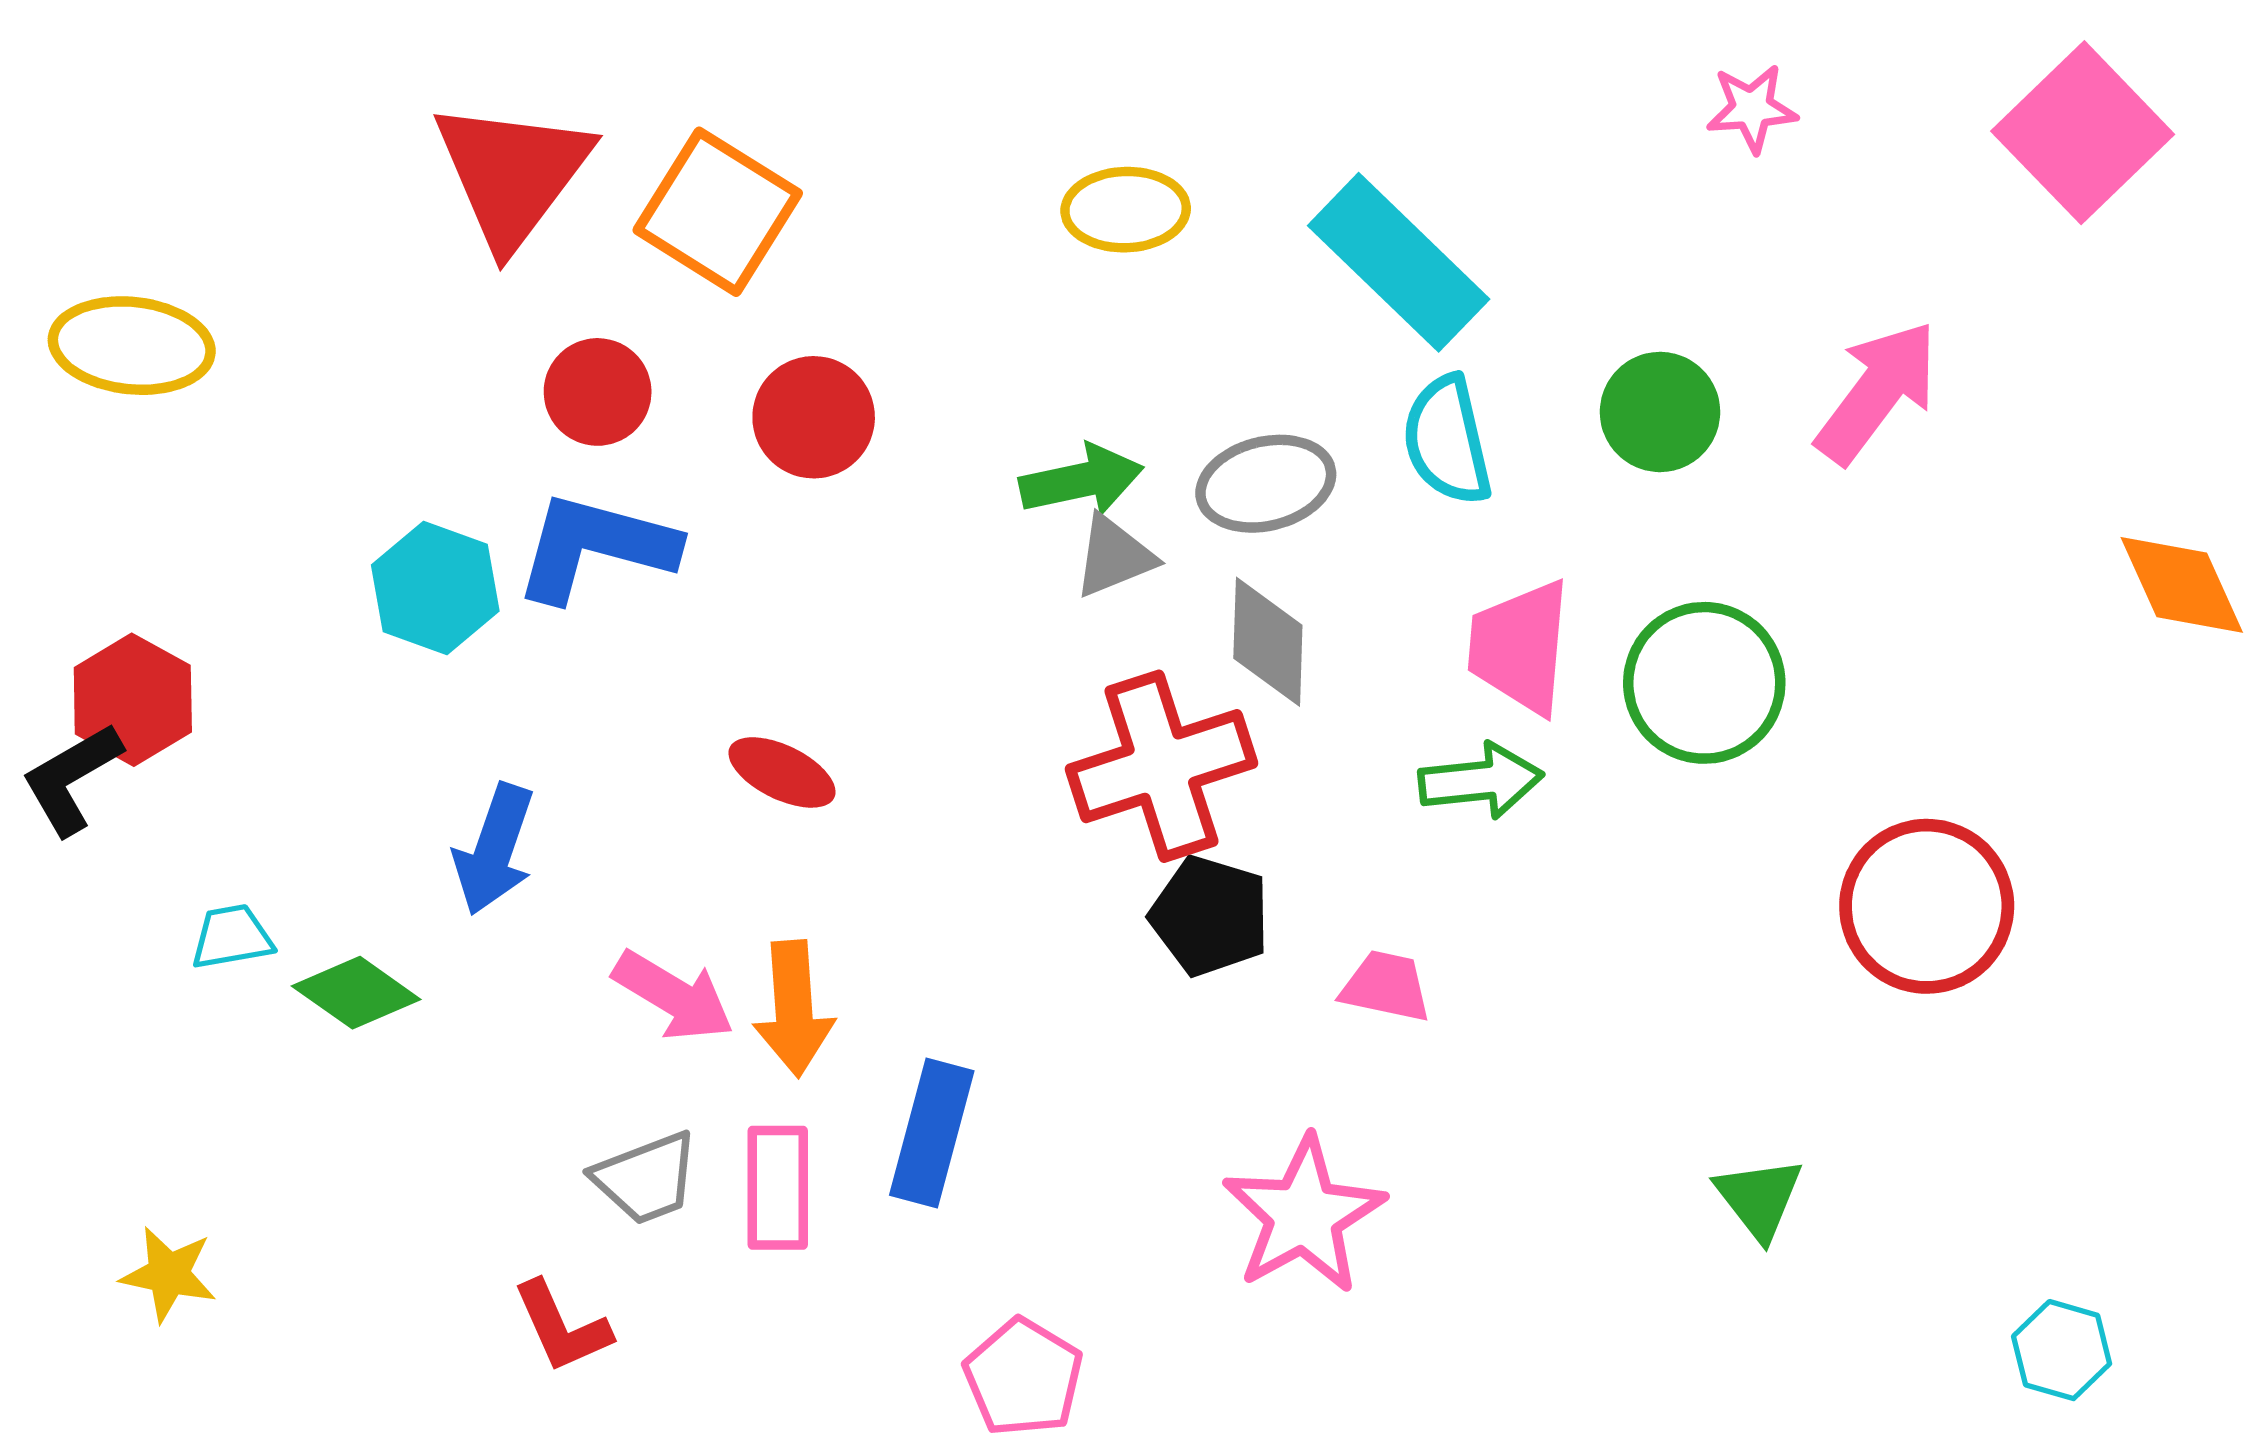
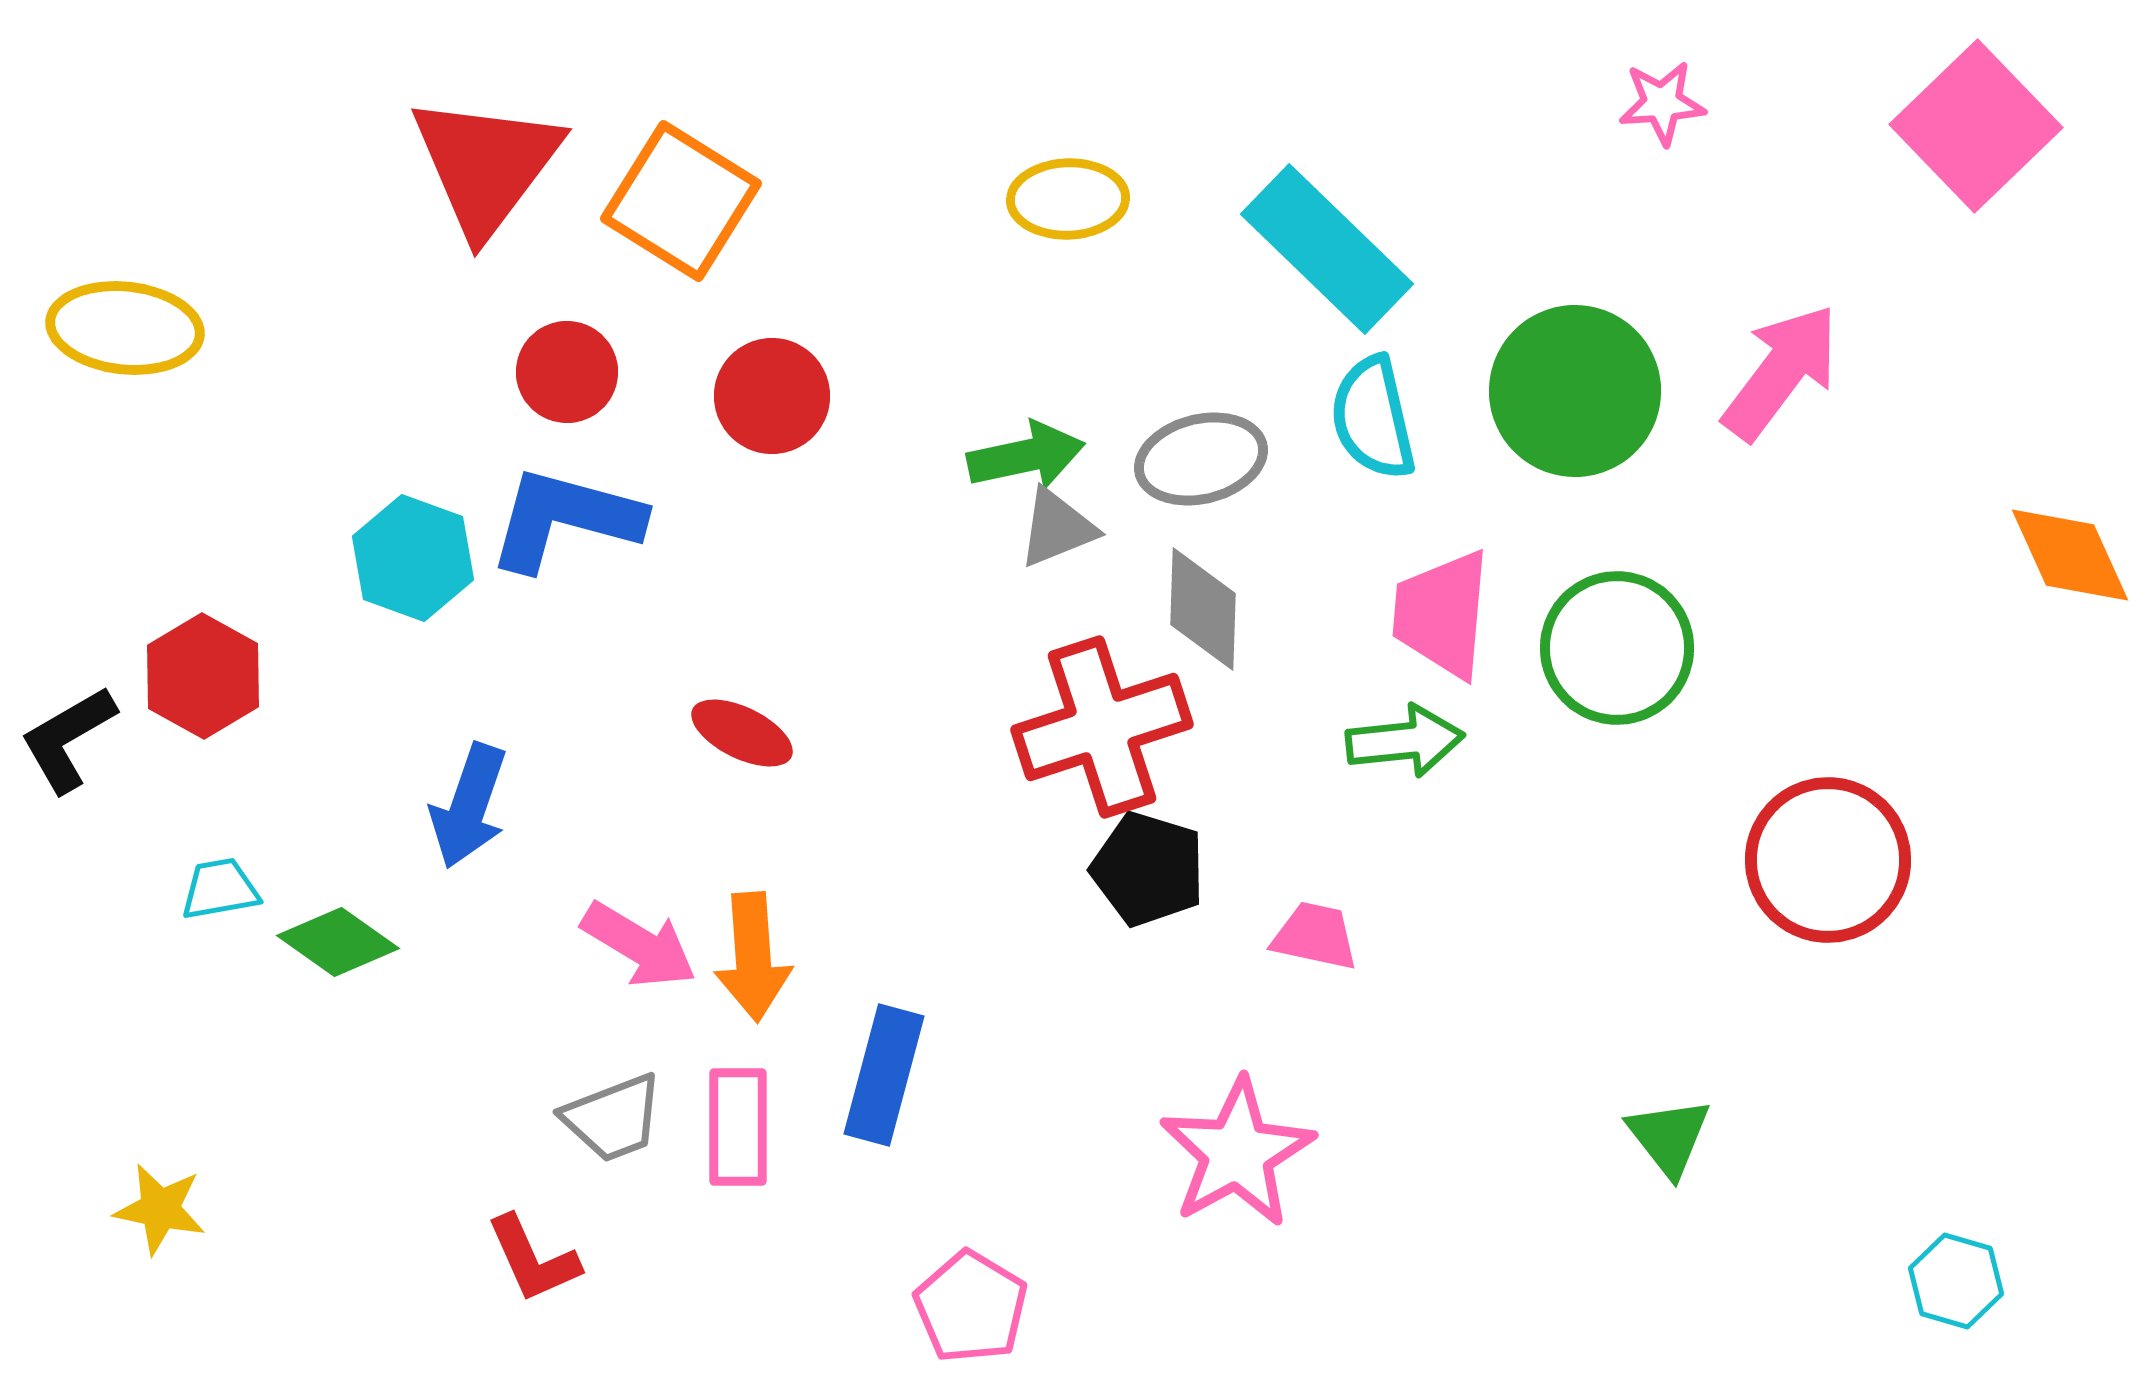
green circle: (1660, 412) -> (1575, 391), size x1.5
red hexagon: (133, 700) -> (203, 676), moved

